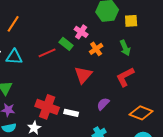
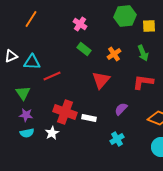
orange line: (13, 24) -> (31, 19), moved
pink cross: (81, 32) -> (80, 24), moved
red line: (47, 53) -> (52, 76), moved
red L-shape: (125, 77) -> (143, 82), turned 35

